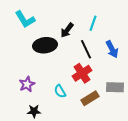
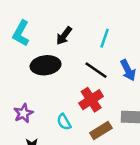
cyan L-shape: (25, 19) -> (21, 33), turned 60
black arrow: (67, 30) -> (64, 36), moved
black line: (86, 49) -> (96, 70), turned -30

